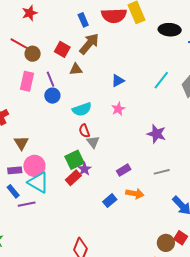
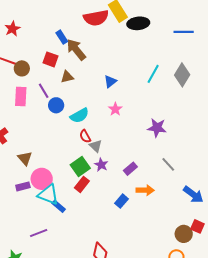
blue rectangle: (83, 20) -> (62, 37), moved
black ellipse: (170, 30) -> (138, 23), moved
brown arrow: (89, 44) -> (76, 50), turned -70
blue circle: (52, 96) -> (56, 105), moved
purple star: (84, 169) -> (101, 165), moved
gray line: (162, 172) -> (168, 164), turned 70
blue rectangle: (13, 191) -> (59, 206), moved
purple line: (27, 204) -> (39, 233), moved

